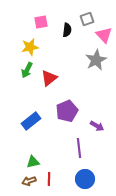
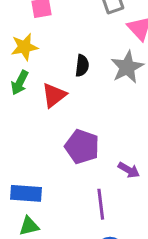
black semicircle: (67, 30) -> (82, 66), moved
purple pentagon: (67, 111) -> (82, 147), turned -30
blue rectangle: (31, 121) -> (26, 193), moved, turned 42

